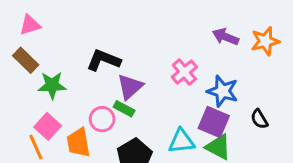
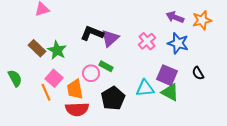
brown rectangle: (26, 60) -> (37, 48), moved
green star: (52, 85) -> (57, 50), turned 30
purple triangle: (130, 87) -> (110, 38), moved
blue star: (223, 91) -> (178, 43), moved

